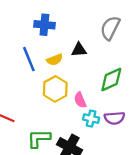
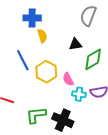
black triangle: (79, 50) -> (75, 44), moved
blue line: (29, 59) -> (23, 60), moved
yellow semicircle: (55, 60) -> (42, 36), moved, turned -80

